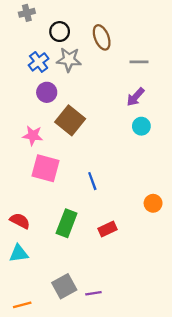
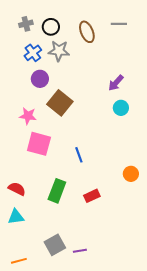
gray cross: (27, 13) -> (26, 24), moved
gray line: (139, 62) -> (119, 24), moved

